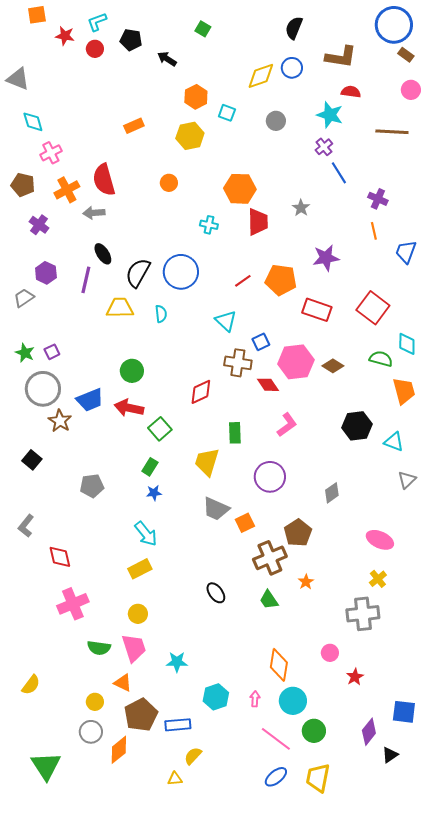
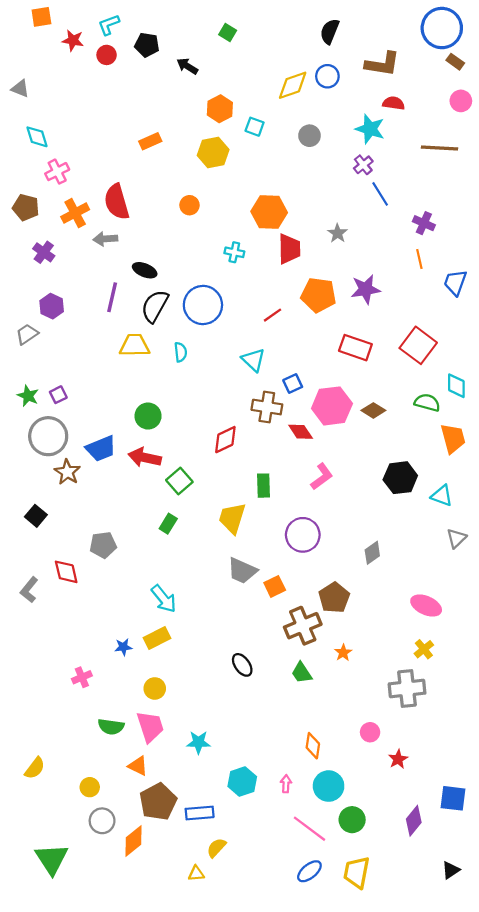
gray triangle: (18, 79) -> (20, 89), size x0.7
black ellipse: (103, 254) -> (145, 270), moved, turned -35
purple line: (86, 280) -> (112, 297), moved
orange pentagon: (281, 280) -> (318, 295), moved
blue star: (154, 493) -> (123, 647), moved
red diamond: (60, 557) -> (66, 572), moved
pink cross: (73, 604) -> (82, 677), size x0.6
orange diamond: (279, 665) -> (313, 746), size x0.7
yellow circle: (95, 702) -> (90, 787), moved
black triangle: (390, 755) -> (451, 870), moved

